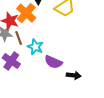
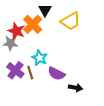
brown line: (19, 38) -> (30, 73), moved

